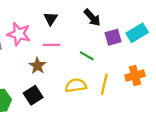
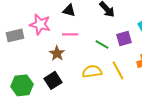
black triangle: (51, 19) -> (69, 10), turned -48
purple square: (113, 37) -> (124, 38), moved
yellow line: (104, 84) -> (118, 70), turned -42

